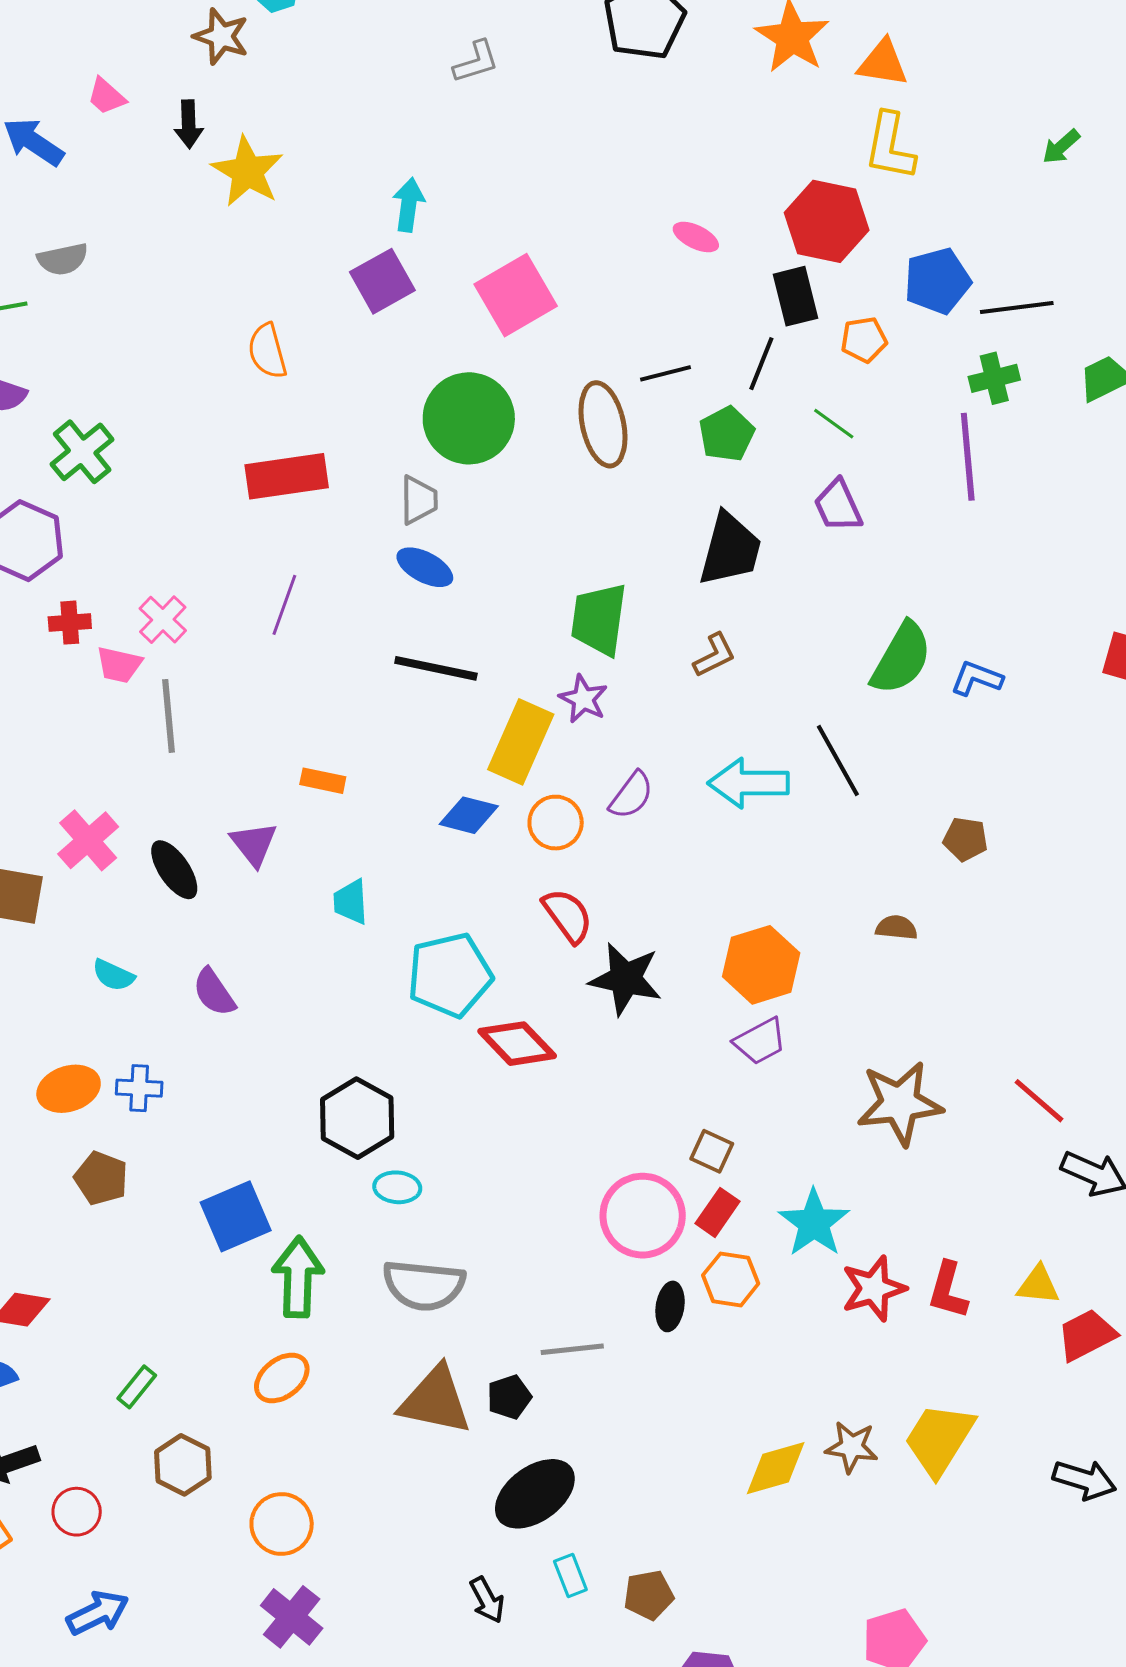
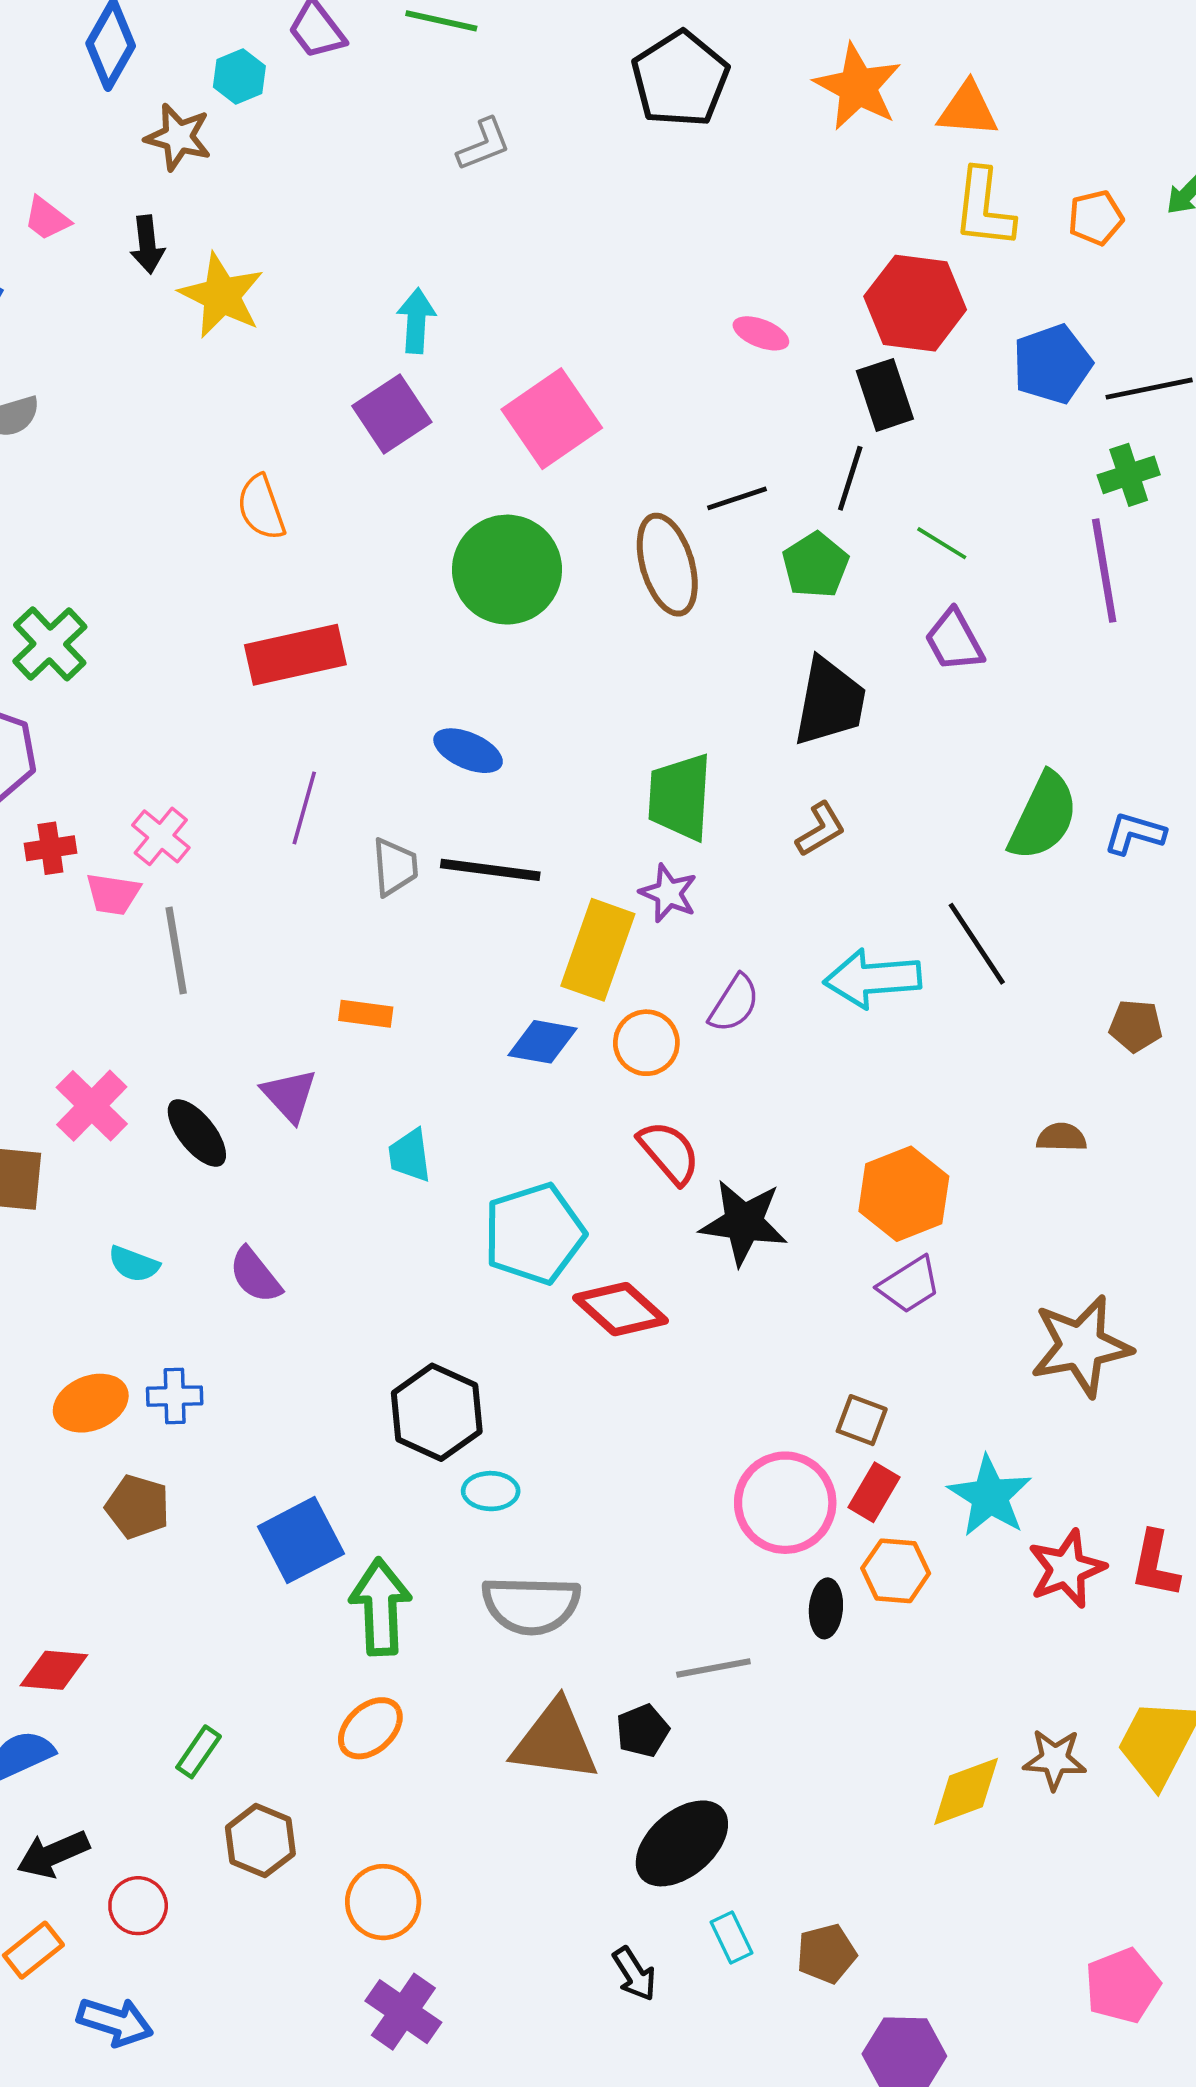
orange pentagon: (864, 340) -> (1096, 218), moved
gray trapezoid: (419, 500) -> (395, 867), moved
blue arrow: (98, 1613) -> (115, 2022), moved, turned 48

